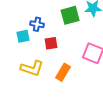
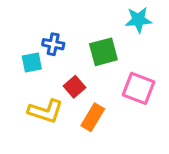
green square: (70, 15) -> (103, 52), moved
red square: (51, 43) -> (74, 87), moved, turned -32

